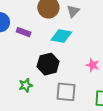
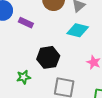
cyan diamond: (61, 36) -> (78, 30), moved

